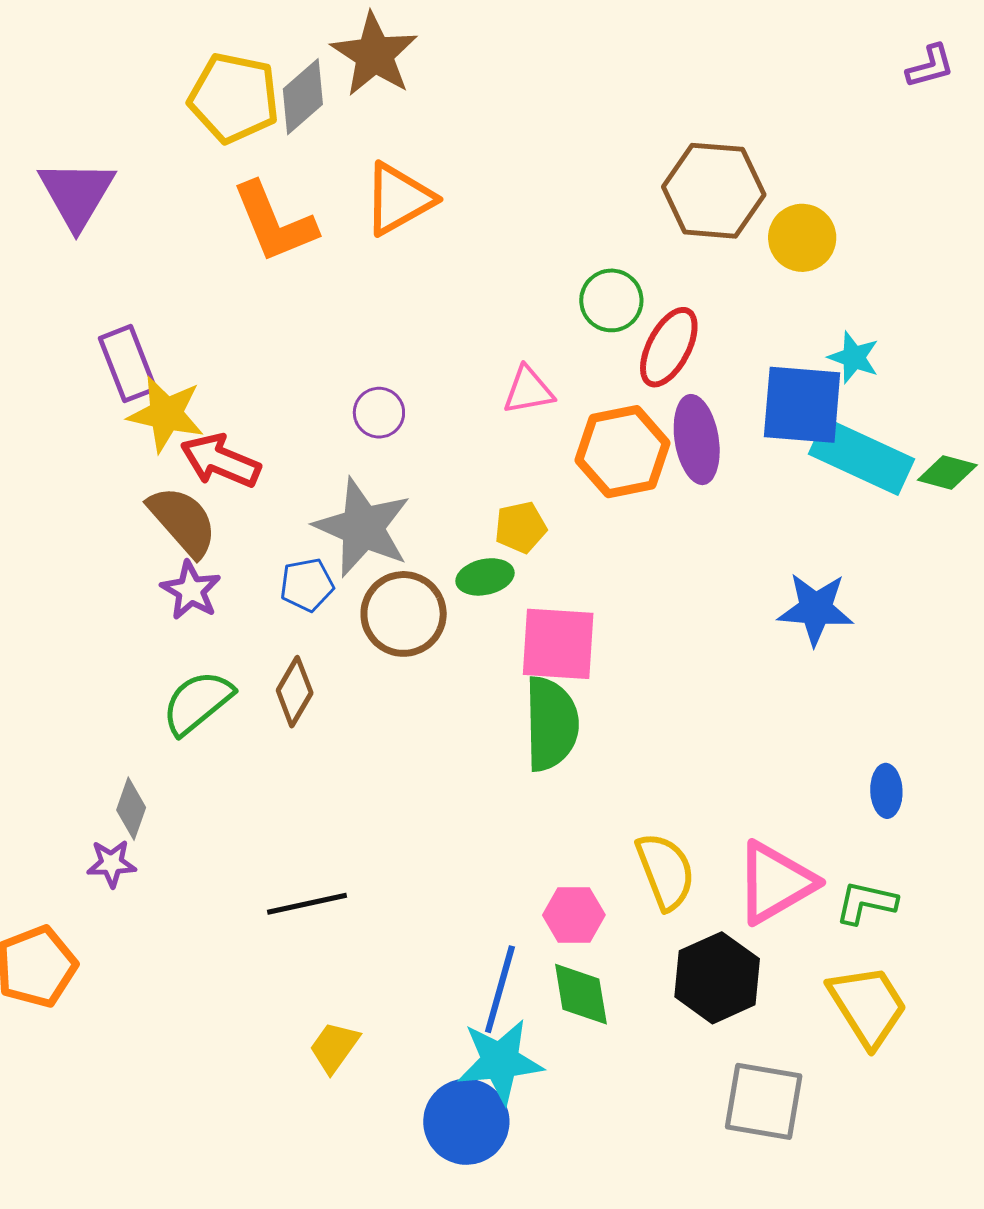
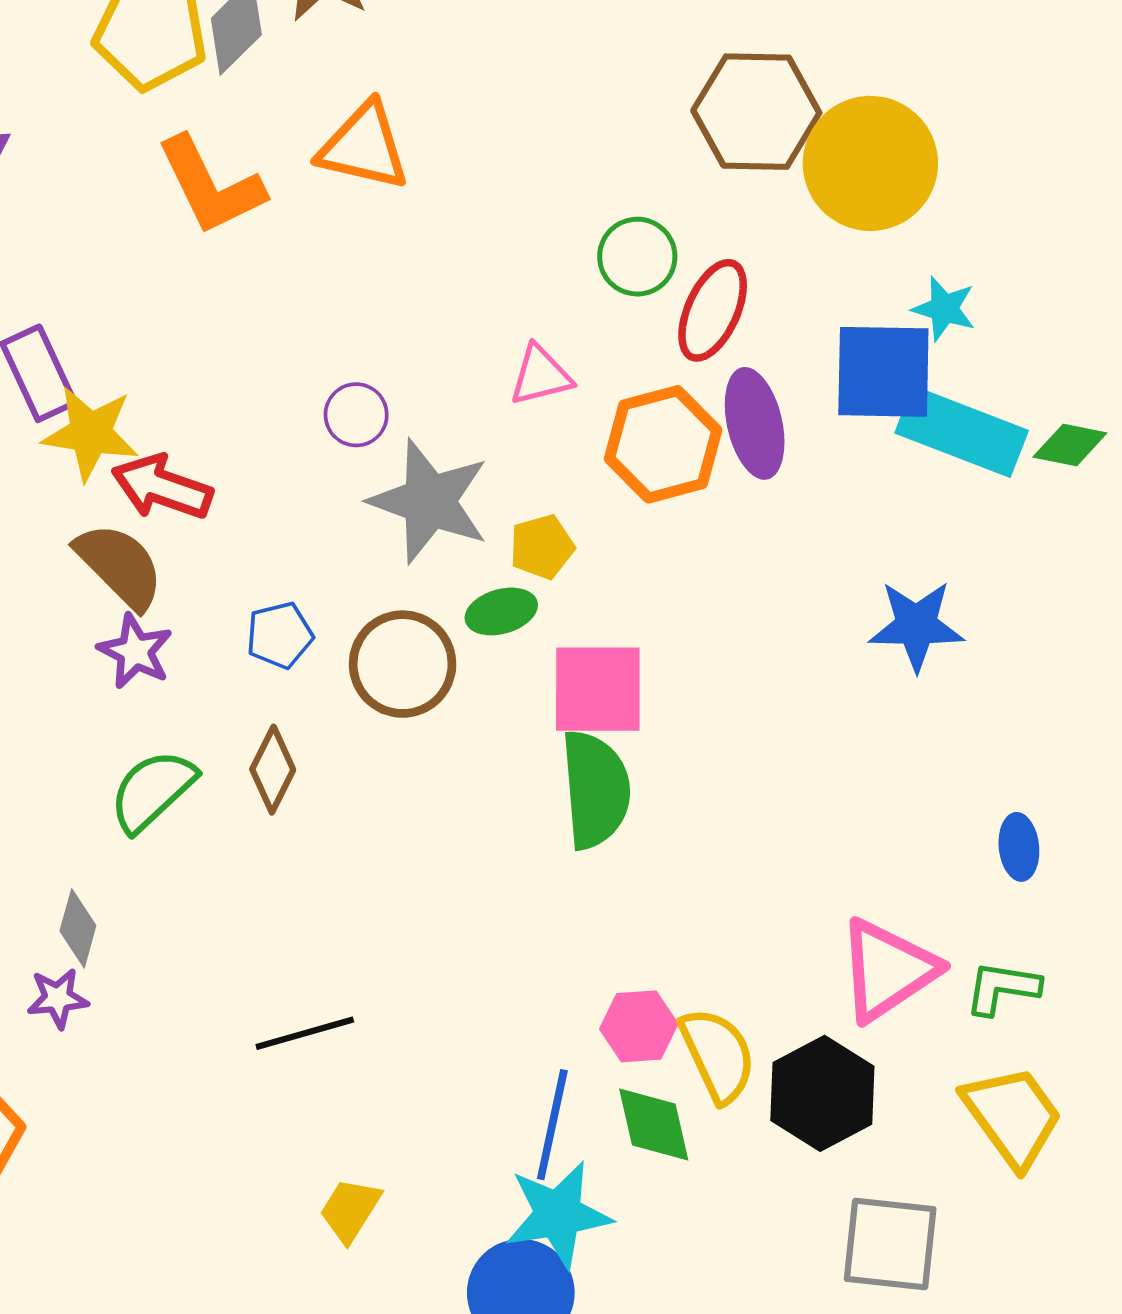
orange triangle: (399, 199) -> (364, 147), turned 46
yellow circle: (802, 238) -> (870, 163), size x1.6
gray star: (363, 527) -> (429, 501), moved
yellow semicircle: (665, 871) -> (718, 1055), moved

